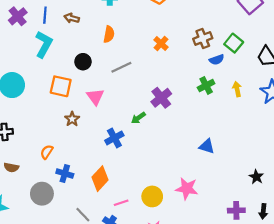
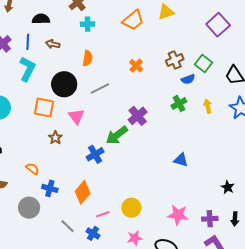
black circle: (83, 62) -> (64, 84), size x1.6
green arrow: (138, 118) -> (117, 135), size x1.6
orange semicircle: (47, 152) -> (33, 169), turned 96
pink star: (187, 188) -> (178, 215), moved

